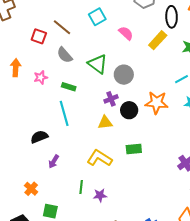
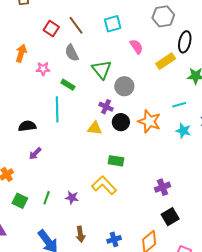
purple cross: (111, 99) -> (106, 107), turned 32
yellow L-shape: (100, 158) -> (104, 185), moved
green line: (81, 187) -> (47, 198), moved

